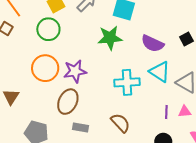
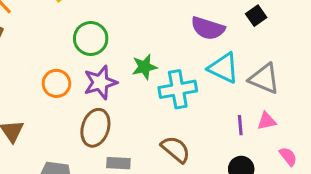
green circle: (48, 29) -> (91, 38), moved
green star: (110, 38) -> (144, 67), moved, size x0.7
orange circle: (45, 68) -> (56, 83), size x0.7

